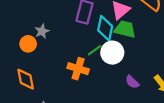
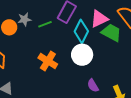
green trapezoid: (125, 29) -> (111, 33), moved
green line: (95, 50) -> (45, 24), moved

